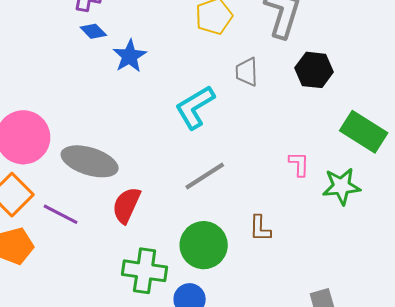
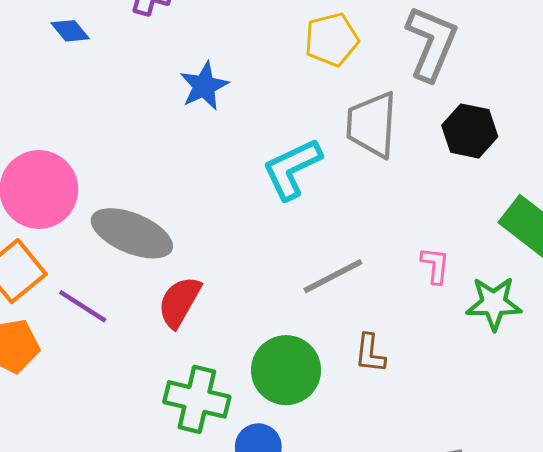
blue diamond: (93, 31) -> (70, 31), moved
gray trapezoid: (247, 72) -> (372, 125), size x1.6
gray line: (205, 176) -> (333, 276), moved

